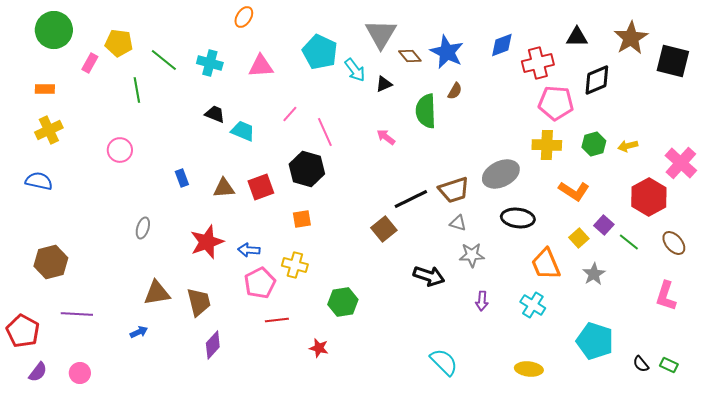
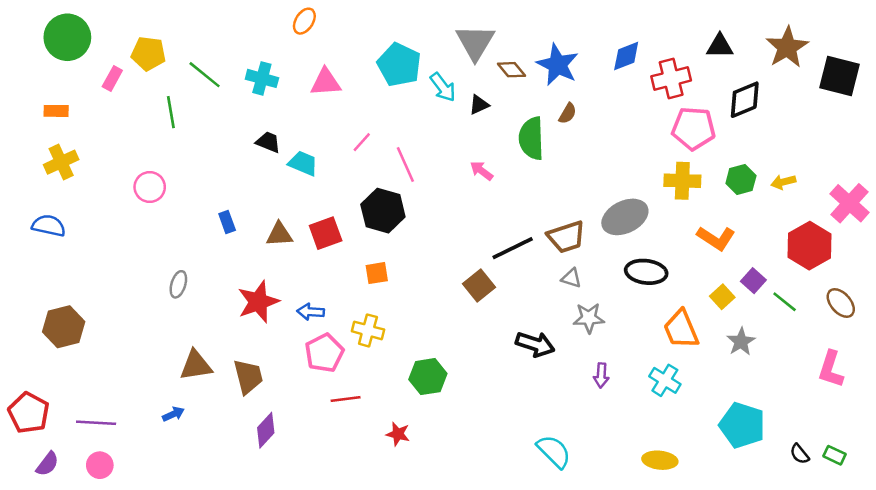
purple line: (77, 314) -> (96, 423), moved

